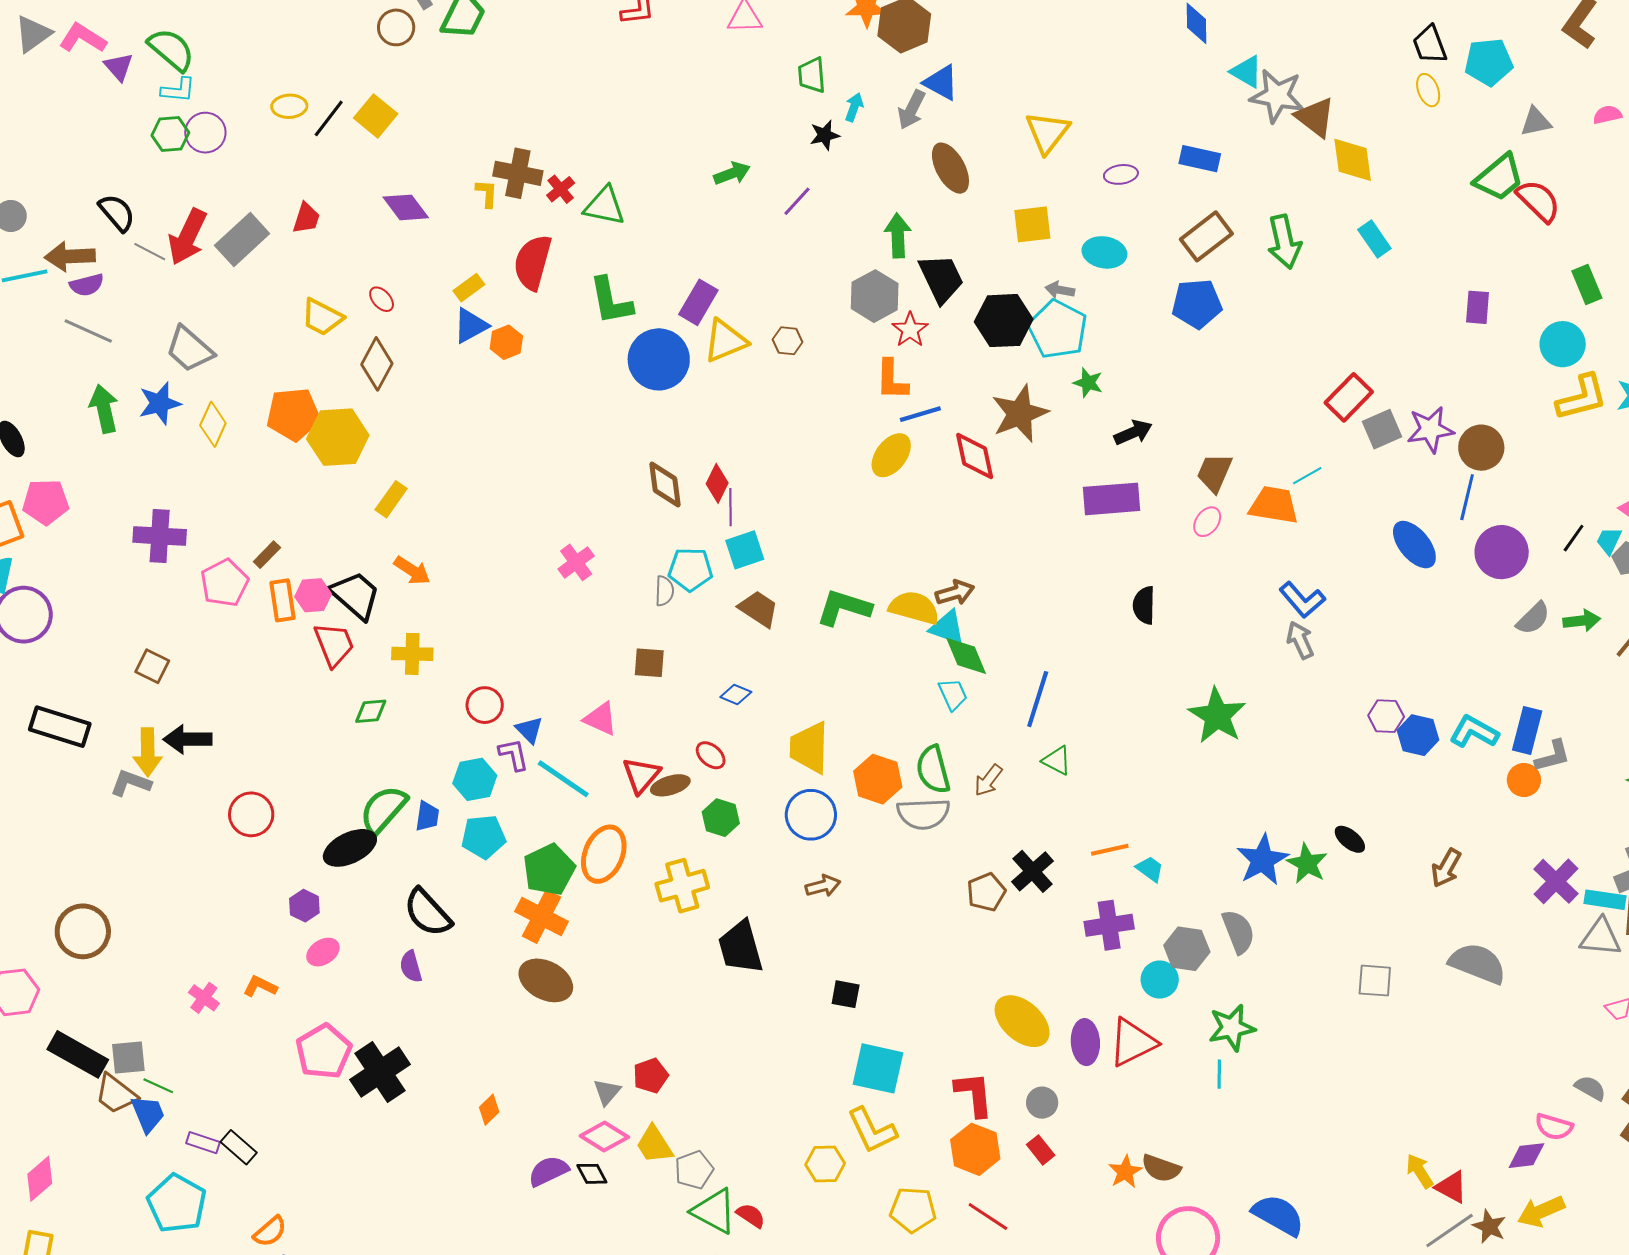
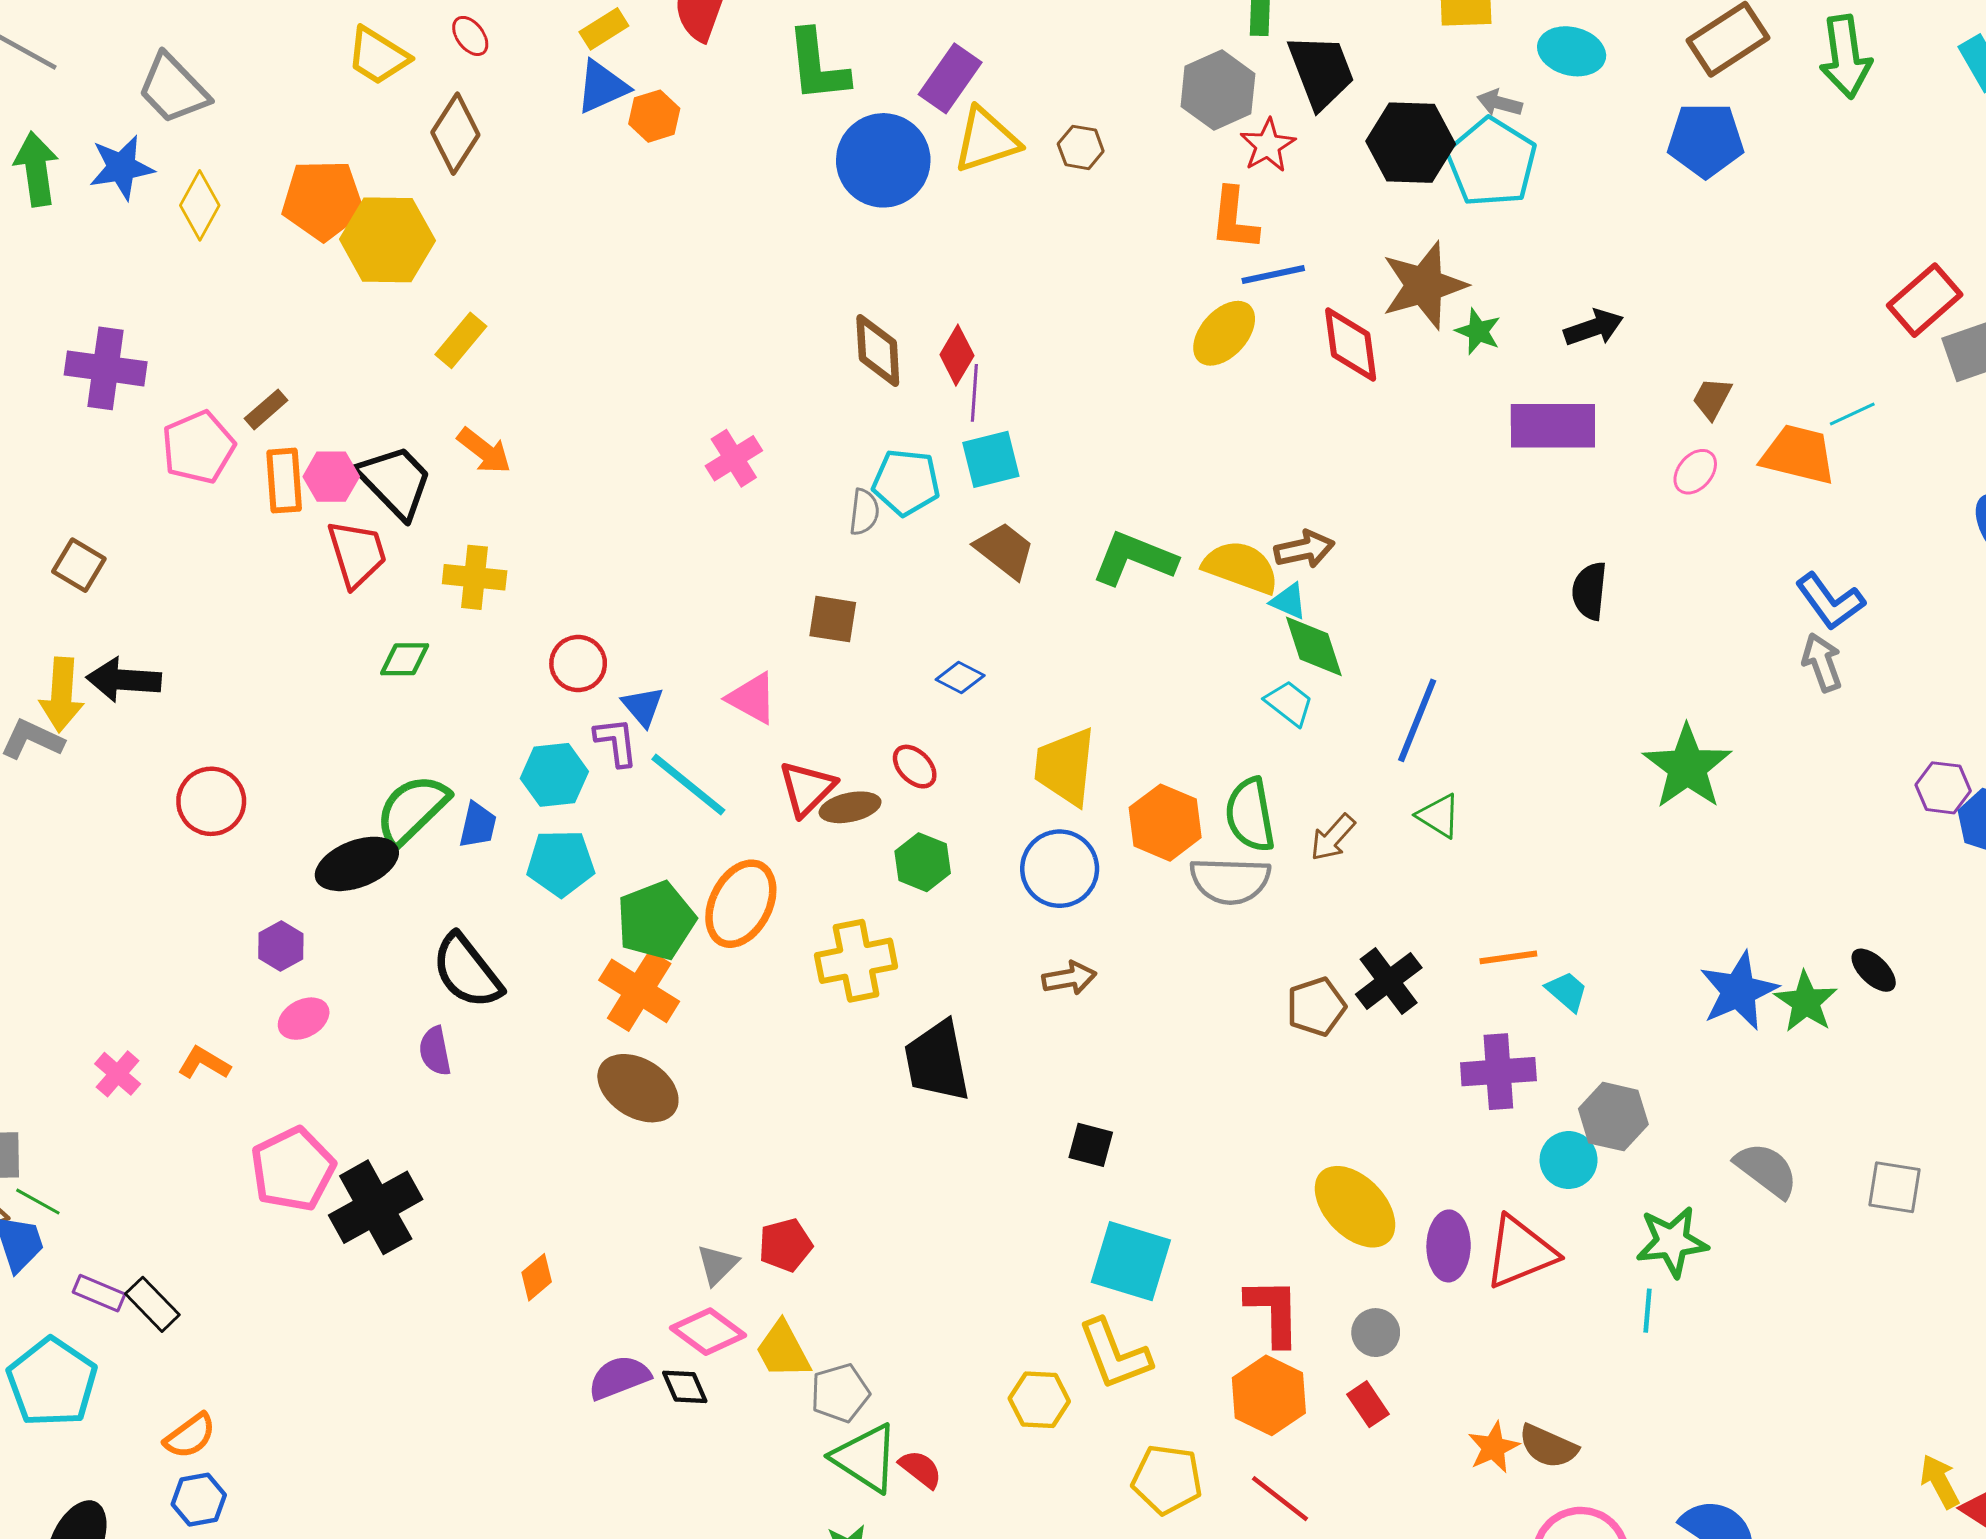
green star: (1088, 383) -> (1478, 331), moved
brown trapezoid: (1214, 473) -> (1712, 398), size x0.7
cyan triangle: (947, 628) -> (1289, 601), size x0.7
cyan trapezoid: (953, 694) -> (1289, 703), turned -32
gray semicircle: (1238, 932) -> (1766, 1170), moved, turned -36

